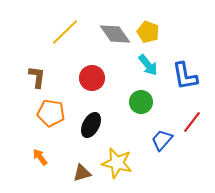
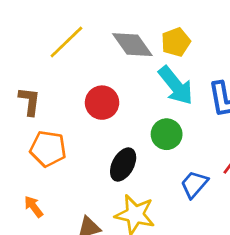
yellow pentagon: (148, 32) -> (176, 42), turned 30
cyan arrow: (148, 65) -> (176, 85), size x1.4
black ellipse: (91, 125) -> (123, 165), moved

